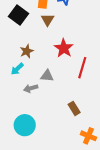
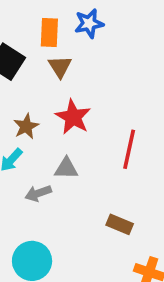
red star: (64, 48) -> (73, 117), moved
brown rectangle: (74, 108) -> (120, 224), turned -32

